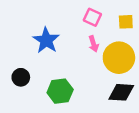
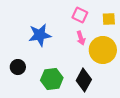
blue star: (46, 40) -> (40, 35), turned 30
black diamond: (121, 92) -> (84, 80), moved, turned -65

